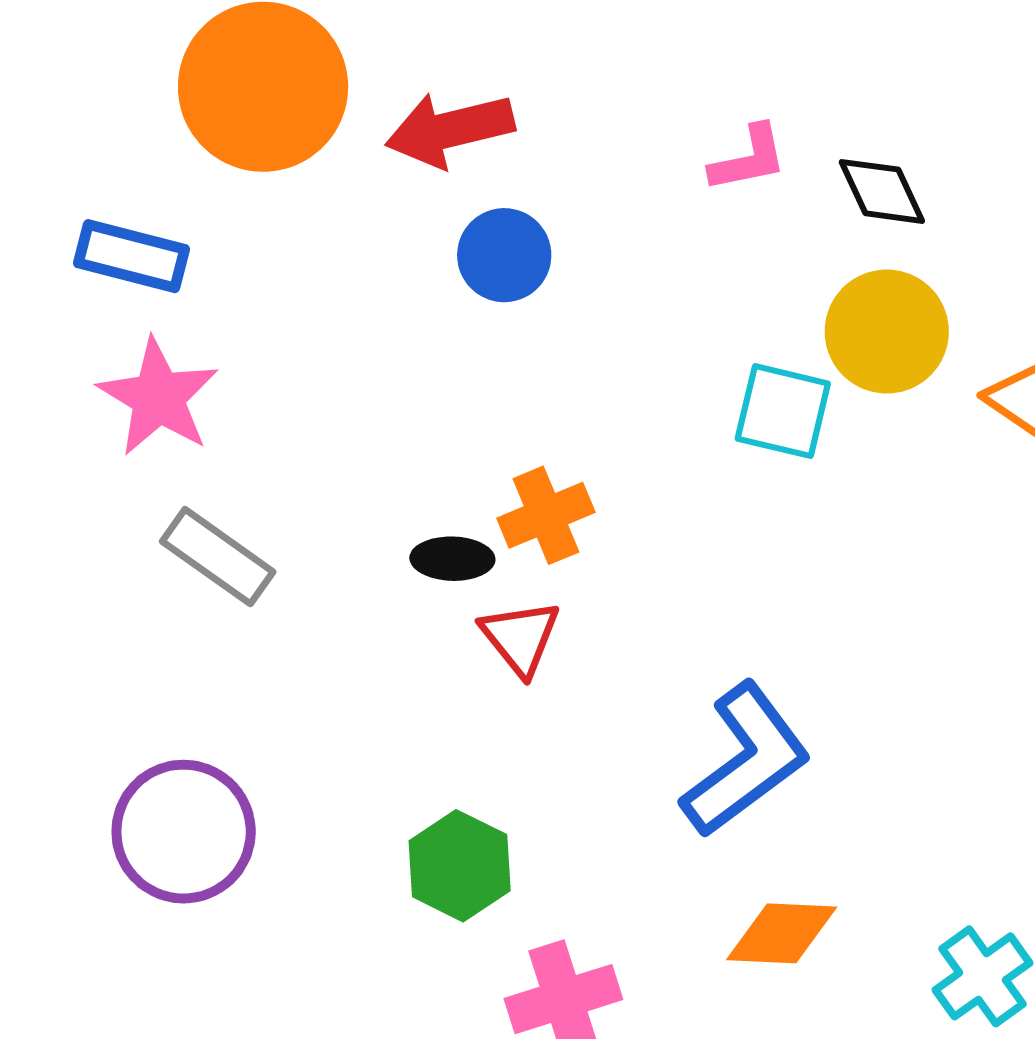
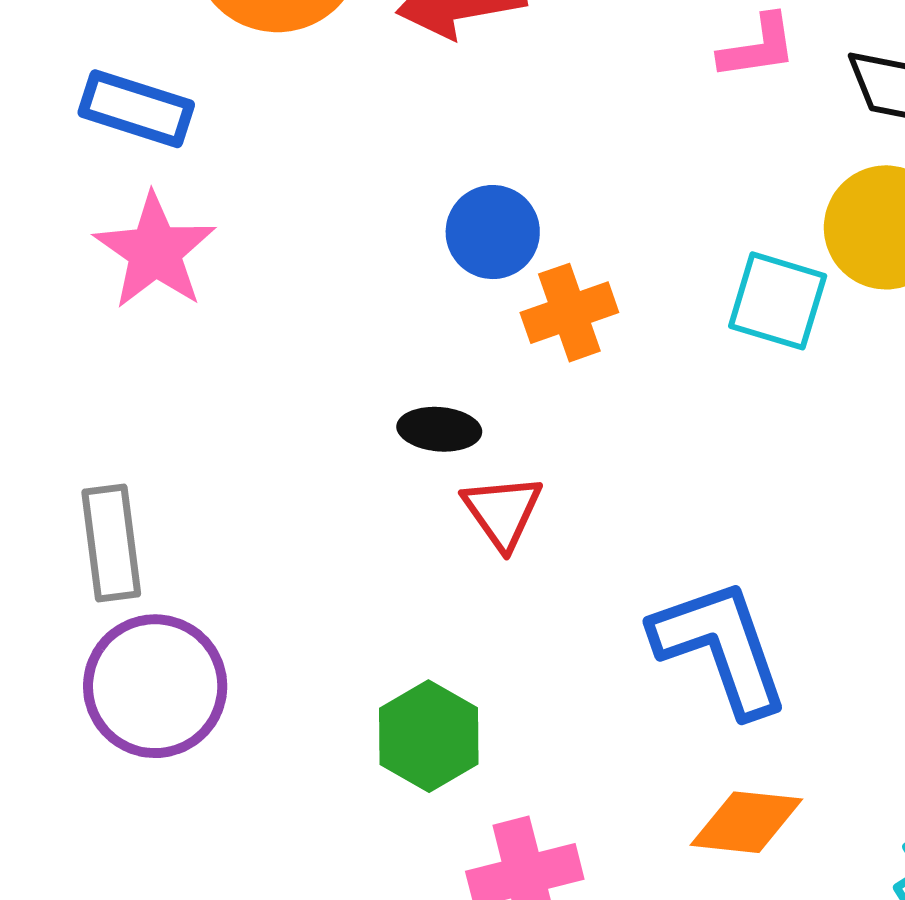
blue circle: (504, 255) -> (493, 232), moved
orange cross: (546, 515) -> (569, 313), moved
gray rectangle: (218, 557) -> (111, 543), moved, turned 44
blue L-shape: (746, 760) -> (721, 647), turned -76

